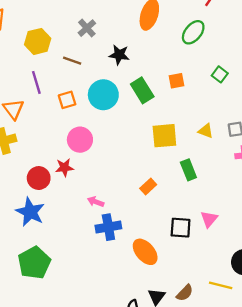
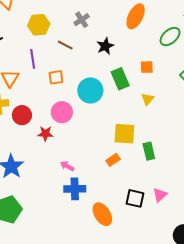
black star: (119, 55) -> (105, 46), turned 30
orange square: (176, 81) -> (147, 67), moved
cyan circle: (103, 95) -> (90, 90), moved
yellow triangle: (206, 131) -> (148, 99), moved, turned 40
yellow square: (164, 136) -> (124, 134), moved
red circle: (39, 178) -> (22, 115), moved

